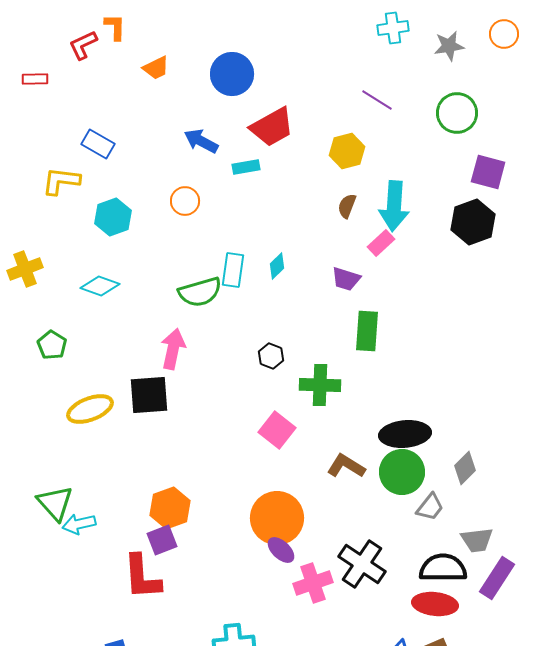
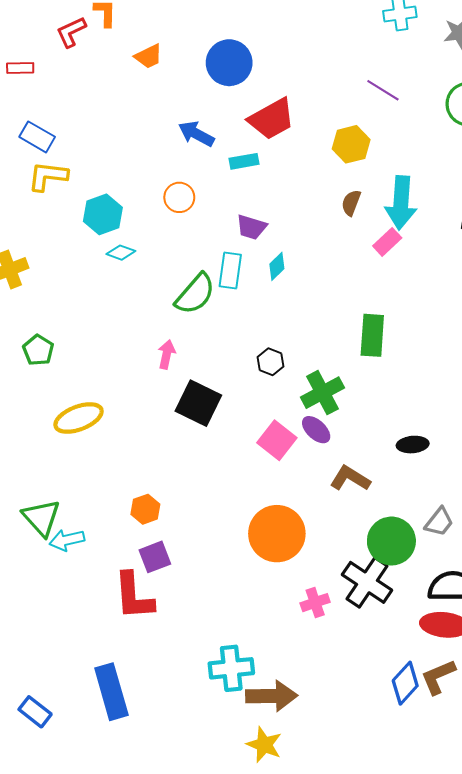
blue rectangle: (98, 144) -> (37, 137), moved
purple trapezoid: (346, 279) -> (251, 227), moved
cyan diamond: (100, 286) -> (121, 253), moved, size x0.7
green semicircle: (200, 292) -> (195, 294), turned -33
pink arrow: (173, 349) -> (167, 354), size x0.7
green cross: (320, 385) -> (322, 393), turned -30
black square: (149, 395) -> (198, 403), moved, turned 30
black ellipse: (405, 434) -> (413, 445), size x0.6
green circle: (402, 472) -> (391, 541), moved
orange hexagon: (170, 508) -> (145, 509), moved, size x0.7
purple ellipse: (281, 550) -> (316, 430), moved
pink cross: (313, 583) -> (315, 603), size x0.7

